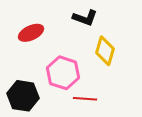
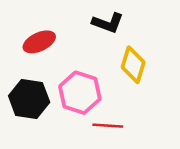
black hexagon: (23, 96) -> (29, 99), moved

